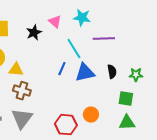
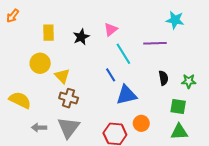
cyan star: (82, 18) -> (175, 20), moved
pink triangle: (55, 22) -> (111, 30), moved, turned 40
blue line: (62, 69) -> (111, 75), turned -56
yellow triangle: (16, 70) -> (62, 76), turned 42
blue triangle: (85, 73) -> (127, 95), moved

